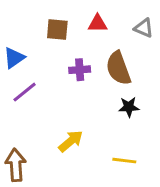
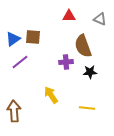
brown square: (57, 29) -> (33, 37), moved
purple cross: (80, 70) -> (66, 62), moved
yellow arrow: (71, 141) -> (51, 95), turned -84

